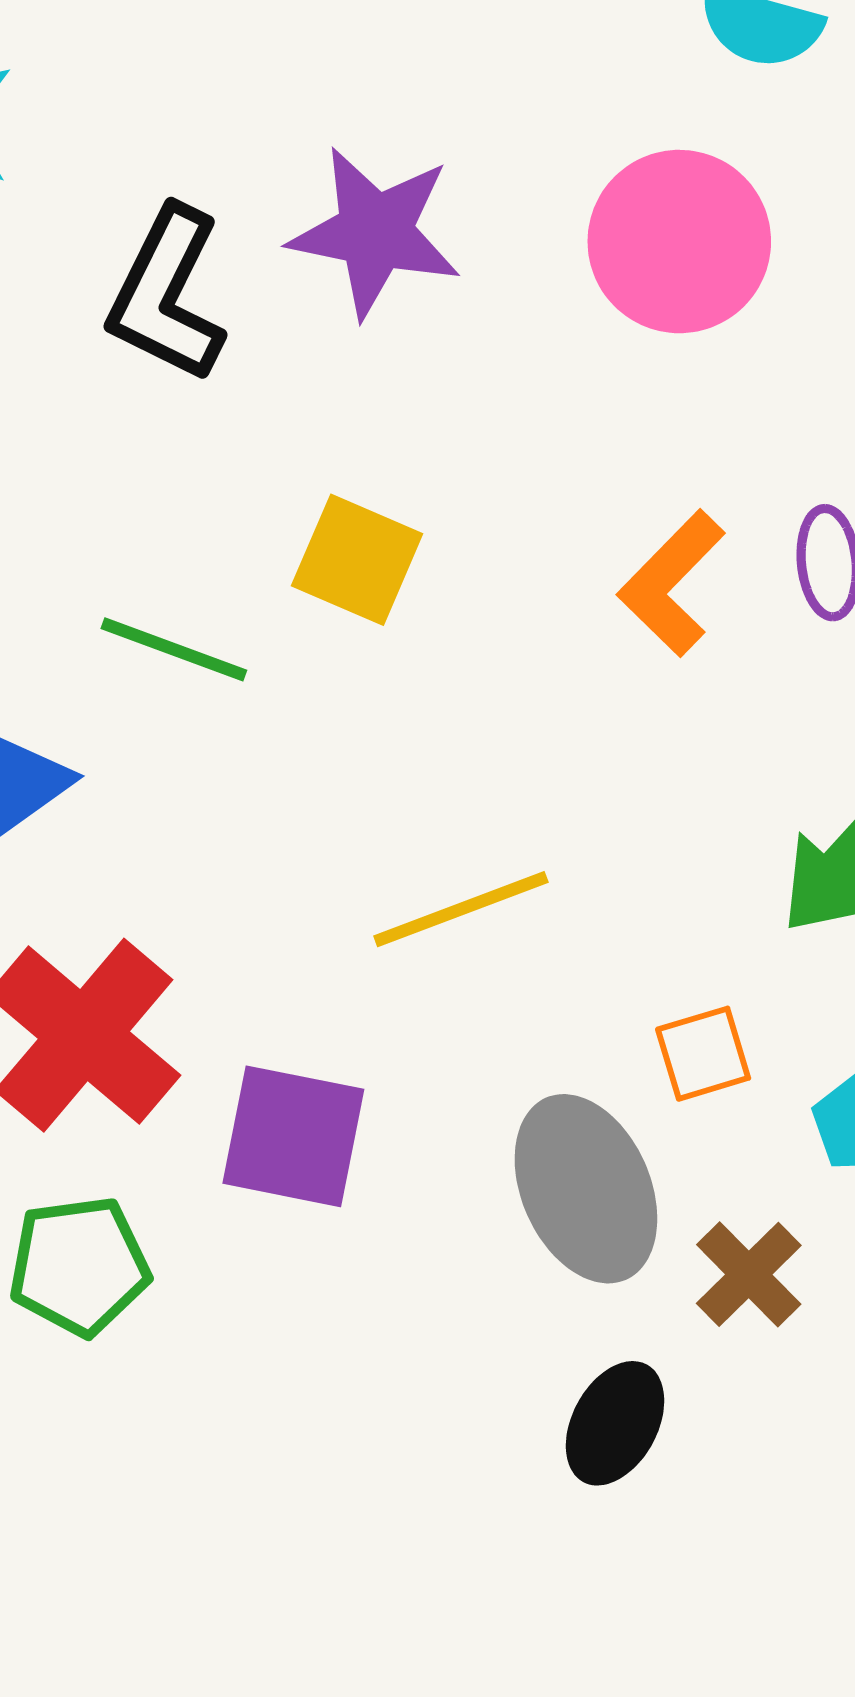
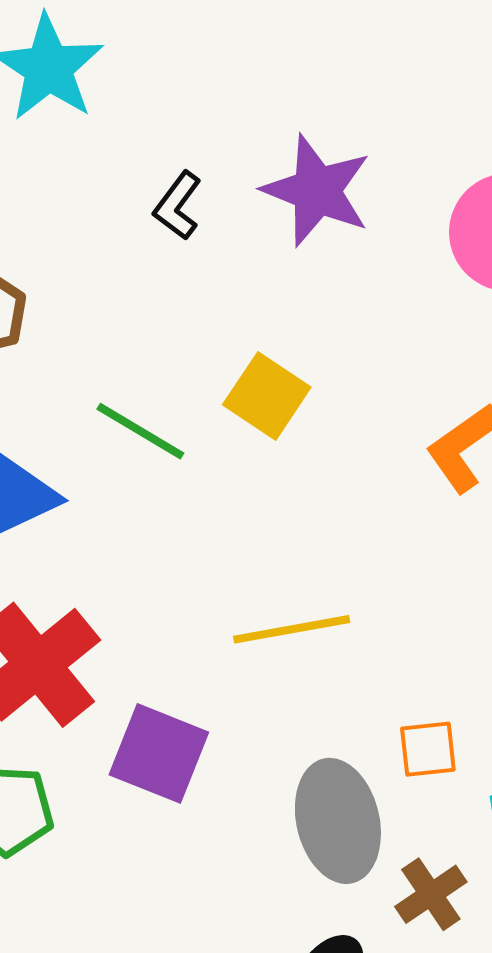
black L-shape: (167, 294) -> (178, 206), size x0.6

